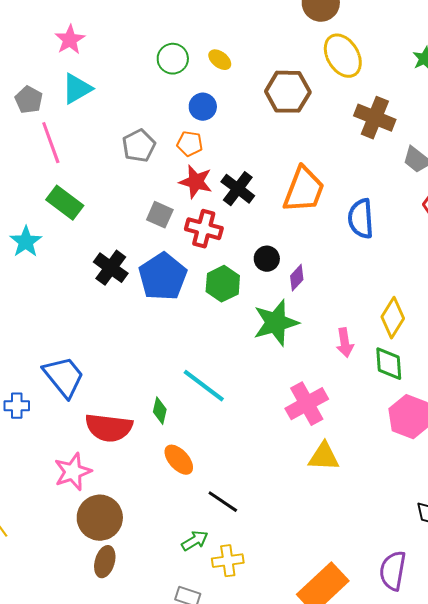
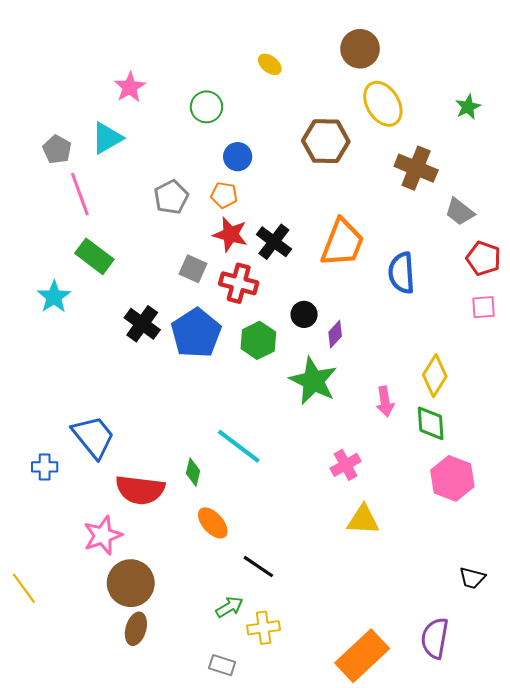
pink star: (70, 40) -> (130, 87), moved
yellow ellipse: (220, 60) -> (270, 64), moved
green star: (276, 323) -> (313, 381), turned -30
pink cross: (307, 404) -> (346, 465), size x0.7

